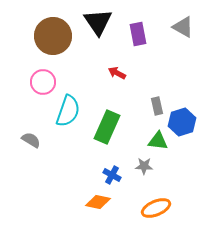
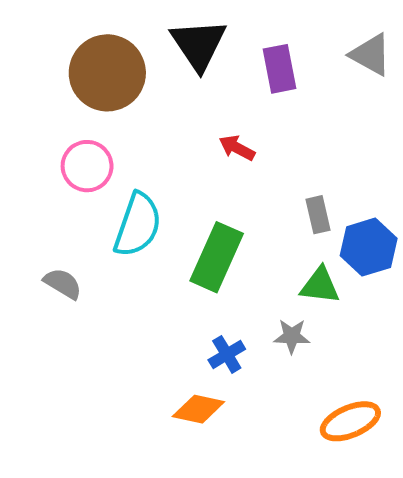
blue cross: (112, 175) -> (227, 354), turned 30
orange ellipse: (156, 208) -> (350, 421), moved

